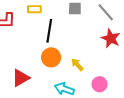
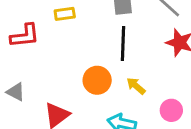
black line: (49, 31) -> (123, 43), moved

